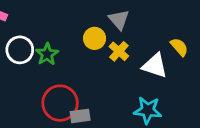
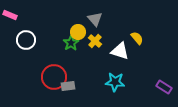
green star: (47, 54) -> (71, 43), moved

